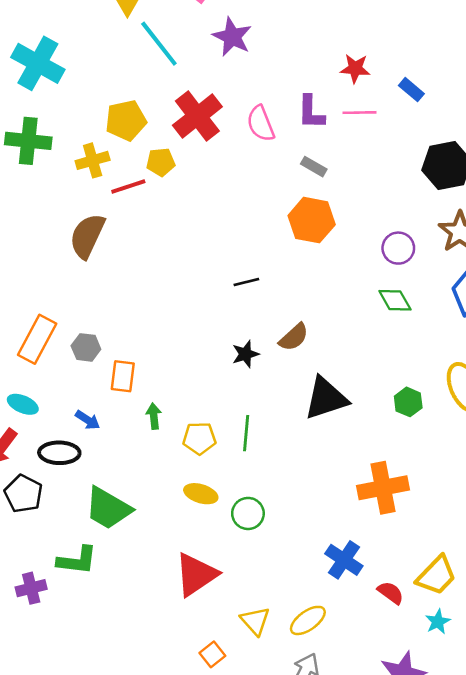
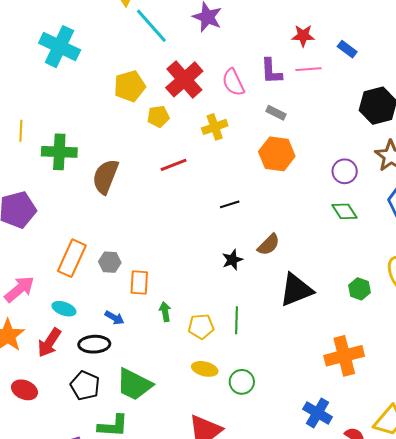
green cross: (28, 141) -> (59, 152), moved
yellow cross: (93, 160) -> (215, 127), moved
red line: (128, 186) -> (174, 165), moved
black pentagon: (23, 494) -> (85, 386), moved

